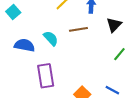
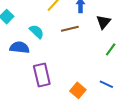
cyan semicircle: (51, 38) -> (37, 32), moved

